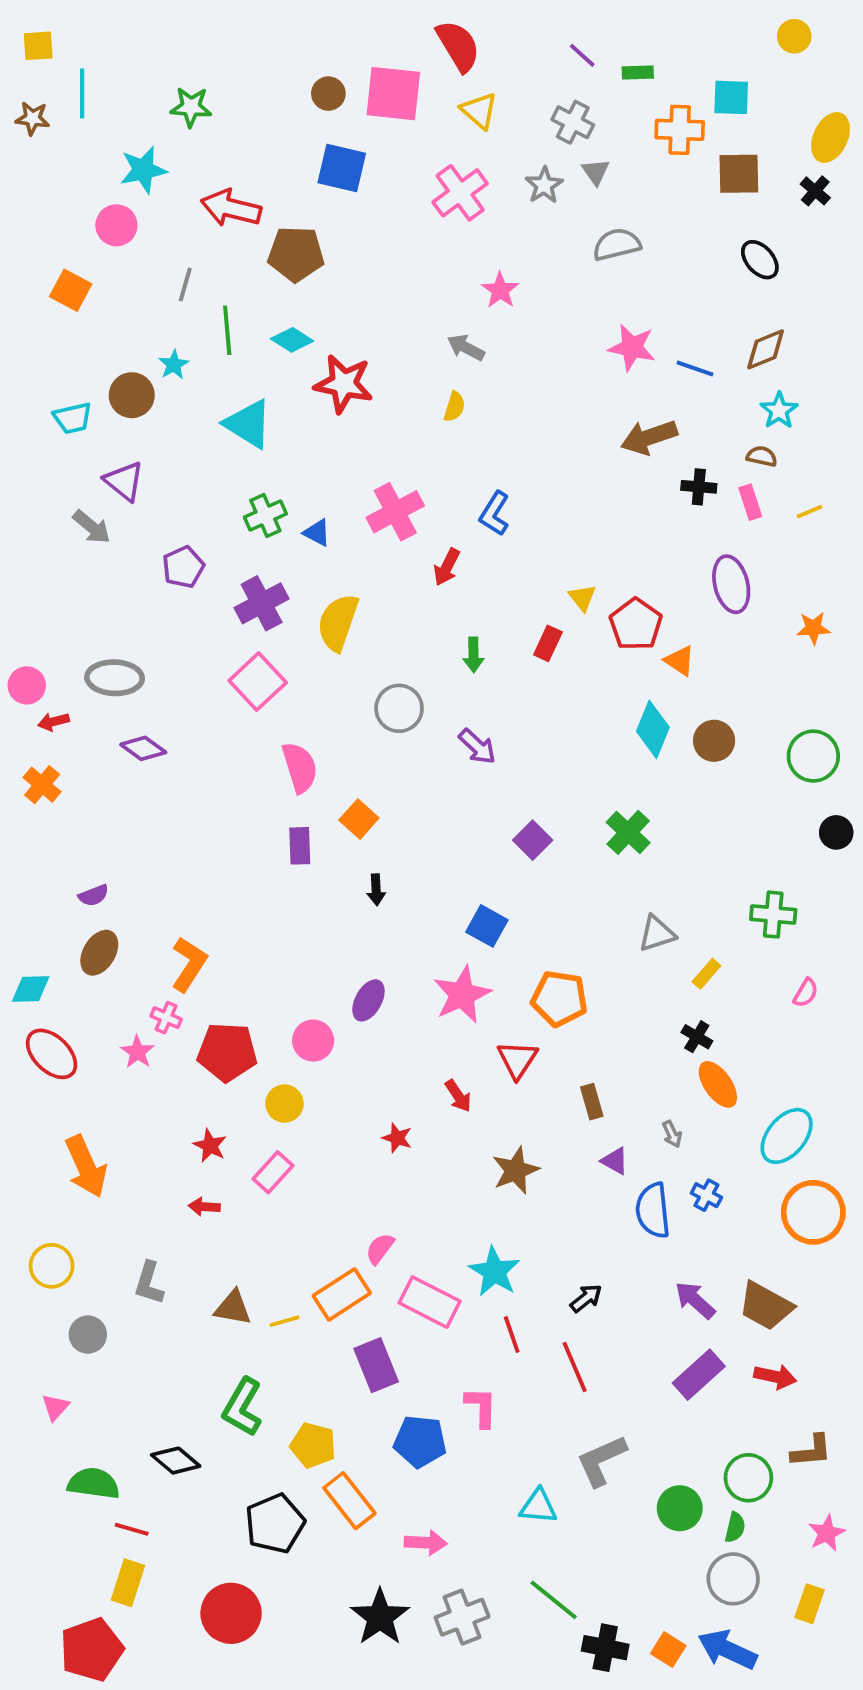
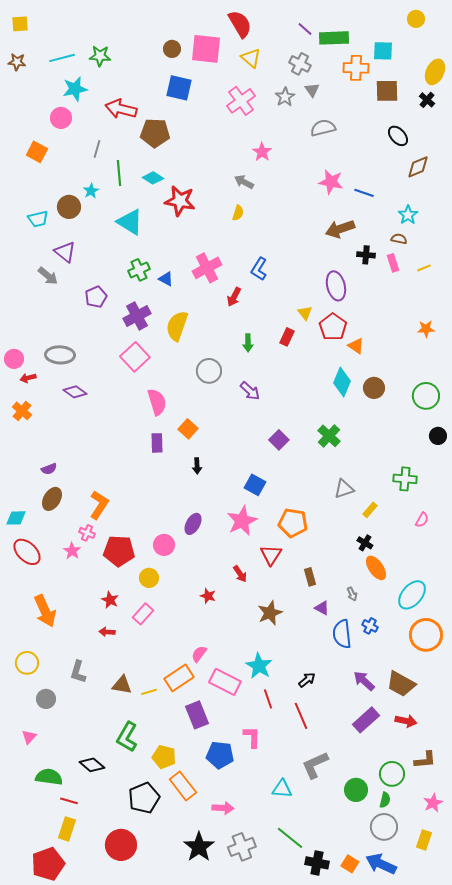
green rectangle: (638, 73) -> (334, 38), size x1.8
cyan line: (82, 94) -> (62, 58), moved, turned 75
brown diamond: (766, 349) -> (418, 167), moved
purple ellipse: (731, 584) -> (336, 286), moved

